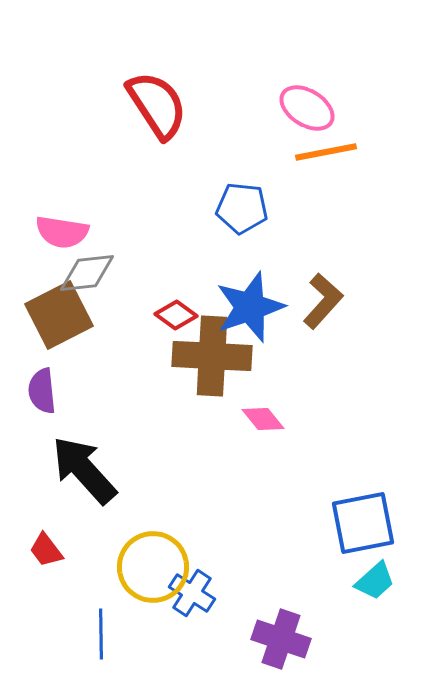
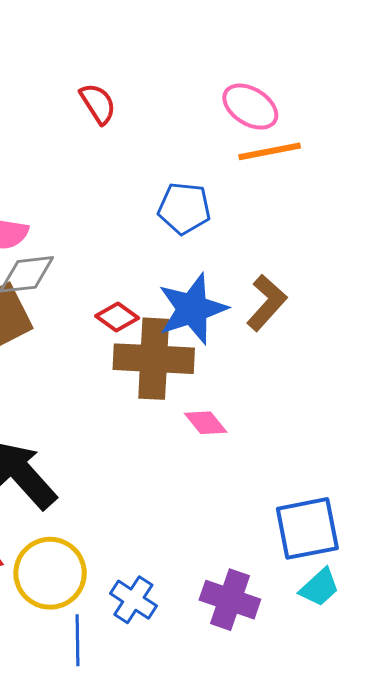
red semicircle: (157, 105) -> (98, 103), size x0.6
yellow circle: (153, 567) -> (50, 573), moved
blue line: (101, 634) -> (77, 640), moved
purple cross: (281, 639) -> (230, 600), moved

